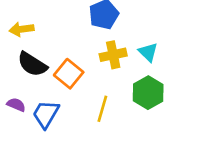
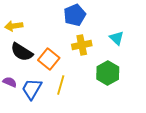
cyan triangle: (148, 52) -> (117, 38), moved
yellow line: (102, 109) -> (61, 85), moved

